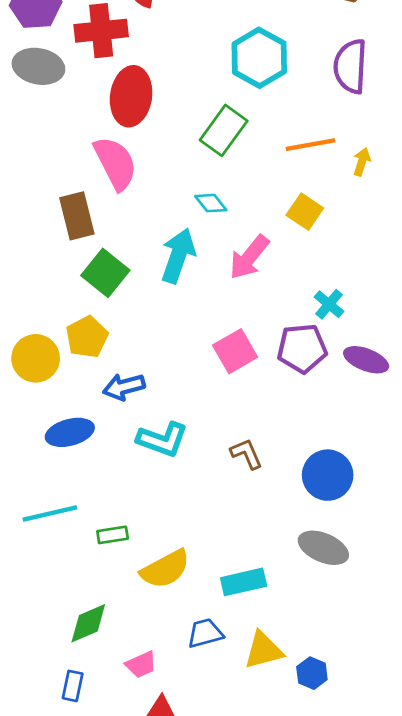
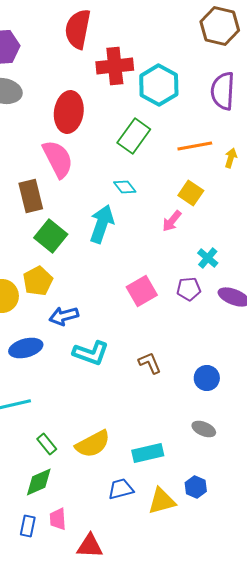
red cross: (101, 31) -> (115, 66), moved
pink arrow: (249, 257) -> (172, 221), moved, size x0.7
purple pentagon: (302, 348) -> (189, 289), size x0.7
blue circle: (328, 475) -> (207, 378), size x0.7
green rectangle: (113, 535) -> (47, 444), moved, turned 60
gray ellipse: (323, 548) -> (204, 429), size x0.7
pink trapezoid: (141, 665) -> (58, 519), moved, turned 110
blue hexagon: (312, 673) -> (196, 487), moved

